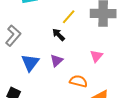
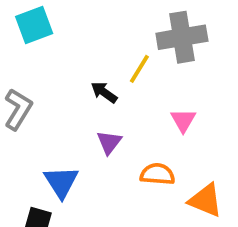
yellow line: (69, 17) -> (139, 69), moved
blue triangle: (30, 63) -> (61, 182), moved

